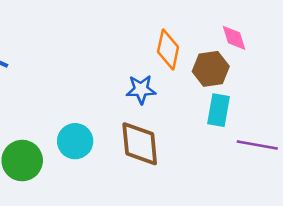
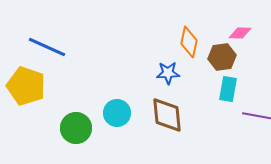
pink diamond: (234, 38) -> (240, 33), turned -70

